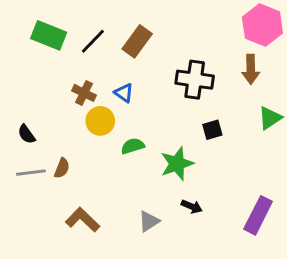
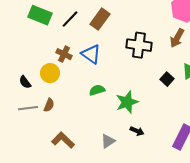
brown arrow: (251, 69) -> (177, 38), turned 30
blue triangle: (124, 93) -> (91, 54), size x1.5
yellow circle: (100, 121) -> (50, 73), moved
black square: (212, 130) -> (167, 79), moved, turned -32

